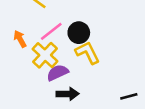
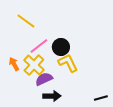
orange arrow: (20, 39) -> (14, 64), moved

